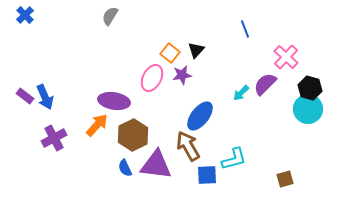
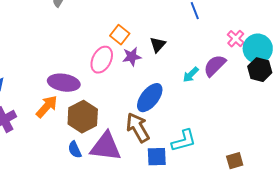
black triangle: (196, 50) -> (158, 45), moved
pink cross: (286, 57) -> (236, 39), size x0.7
cyan circle: (308, 109) -> (258, 49), moved

